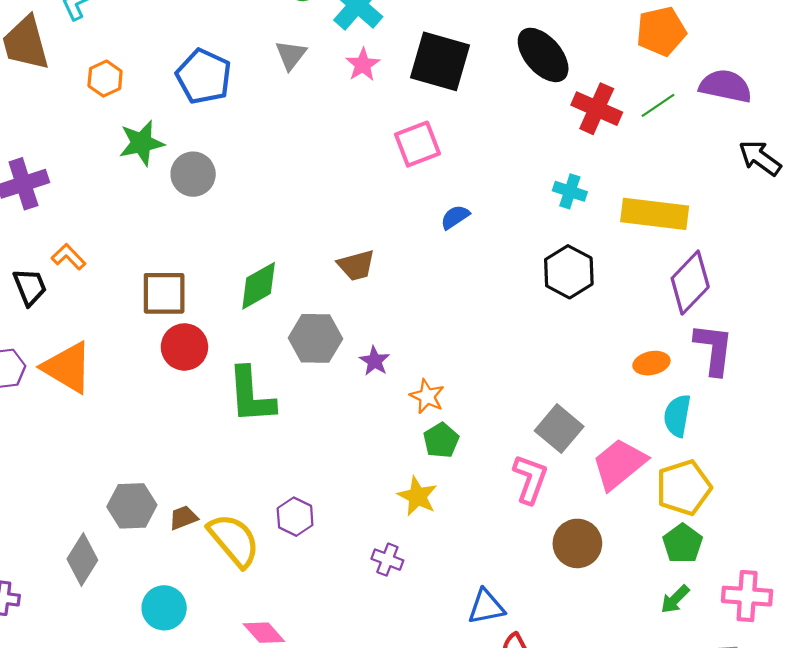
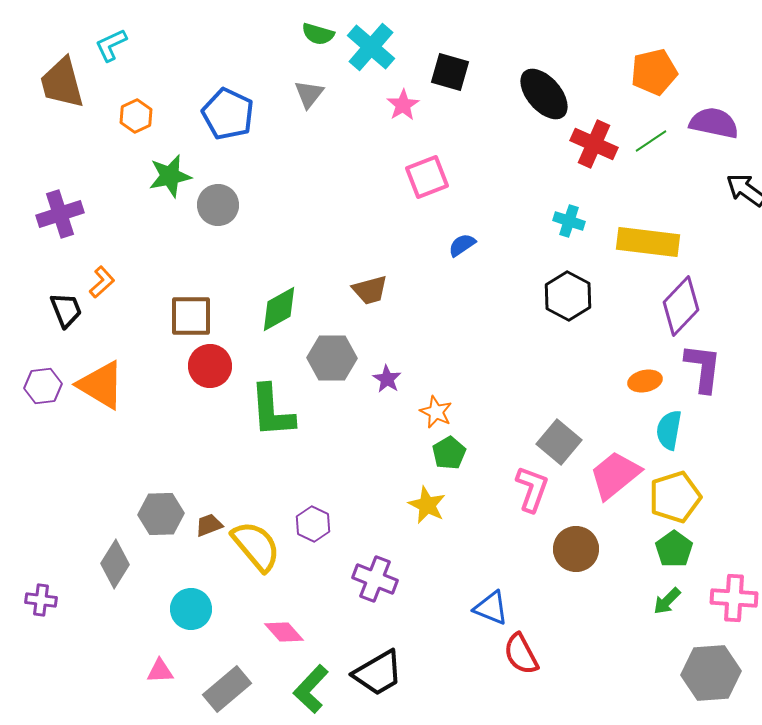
black square: (440, 61) -> (450, 72), moved, size x0.7
pink star: (363, 65) -> (403, 105), moved
orange L-shape: (69, 257) -> (102, 282), turned 92
purple cross: (387, 560) -> (375, 579), moved, size x1.5
blue triangle: (486, 607) -> (491, 608), turned 33

